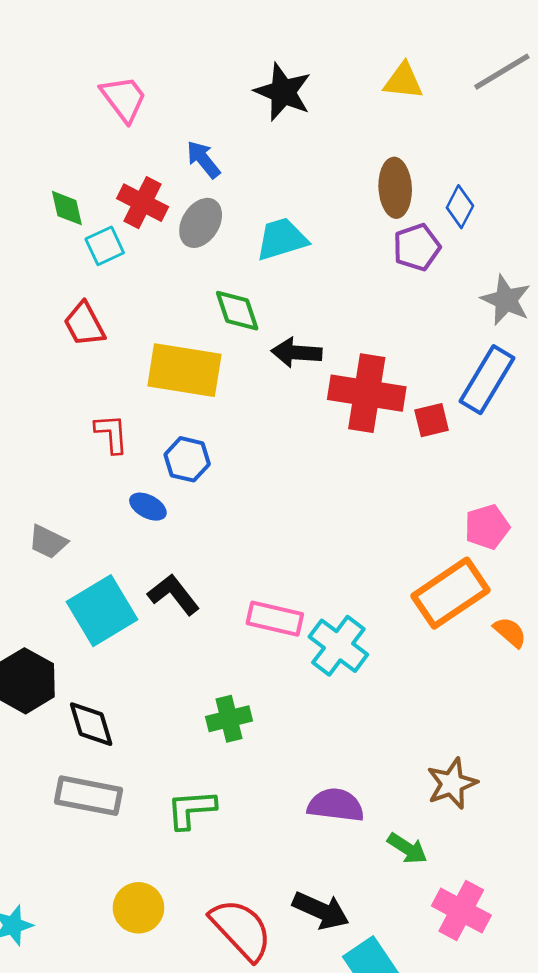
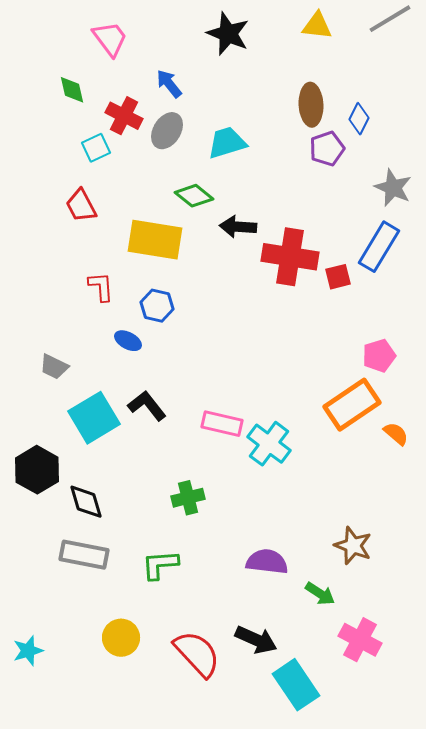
green diamond: (67, 208) -> (72, 90), moved
green diamond: (237, 311) -> (194, 196), turned -33
brown star: (452, 784) -> (353, 546), turned -30

